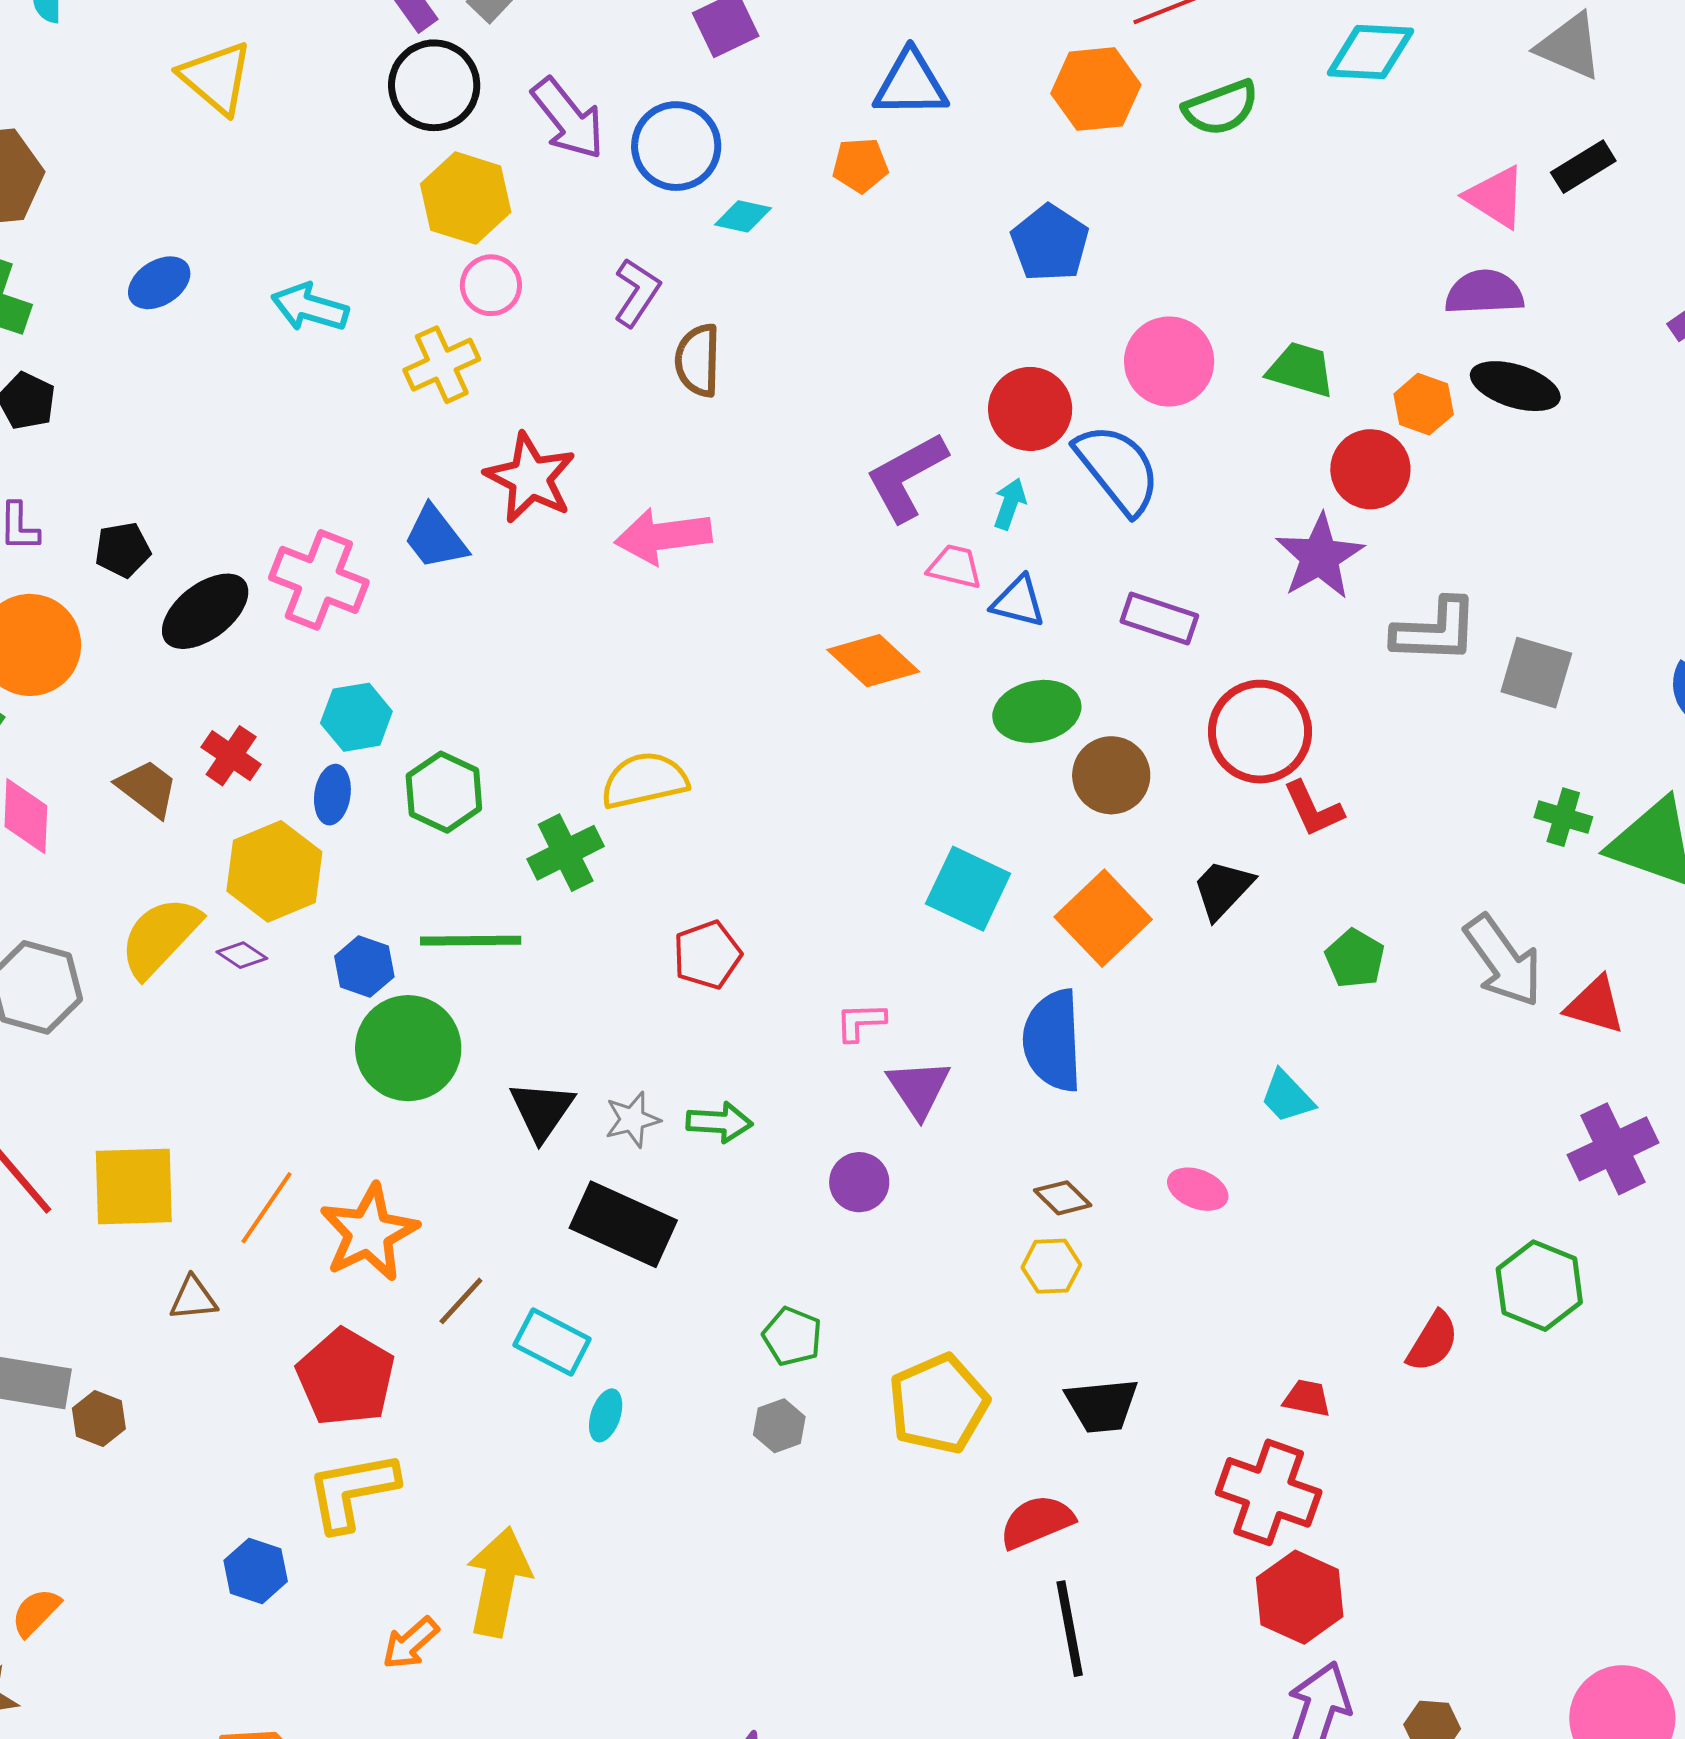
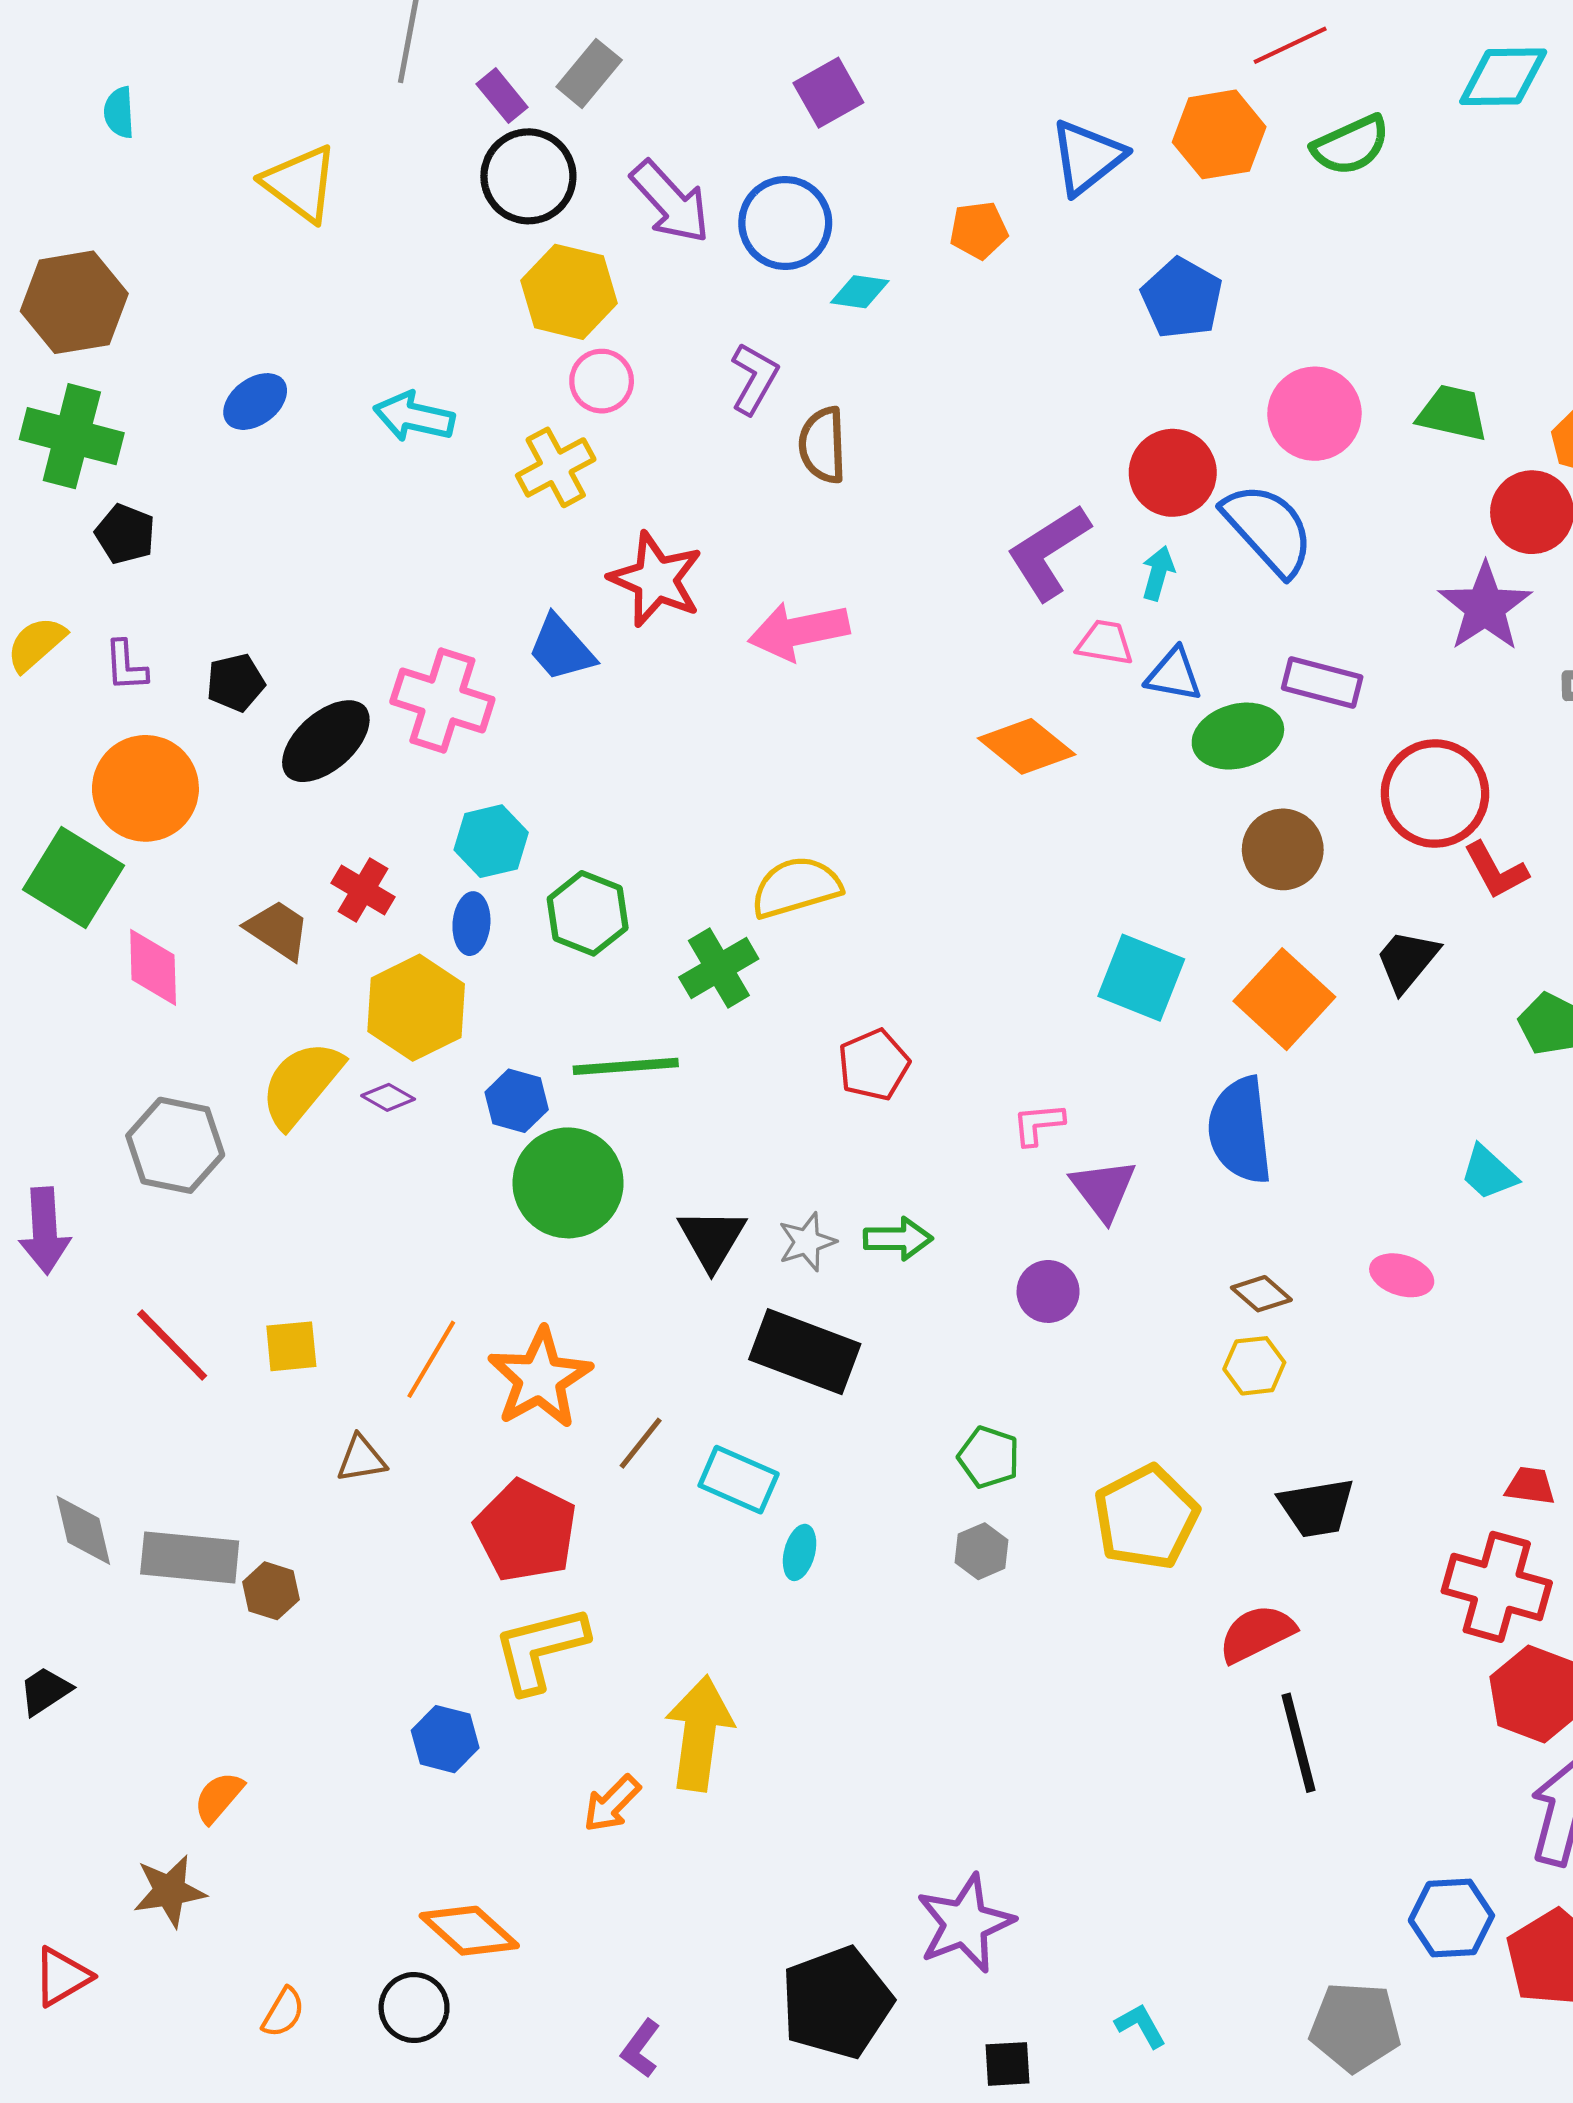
blue triangle: (911, 84) -> (1087, 157), moved, turned -34
green ellipse: (1037, 711) -> (1238, 736), moved
yellow square: (134, 1186) -> (291, 1346), size x0.6

